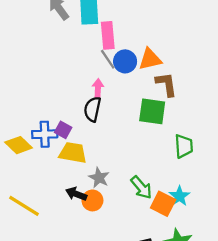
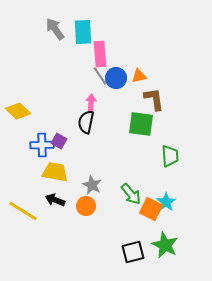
orange triangle: (150, 59) -> (139, 76), size x0.7
yellow diamond: (19, 145) -> (18, 111), moved
yellow trapezoid: (73, 153) -> (55, 172), moved
black arrow: (76, 194) -> (55, 200), moved

